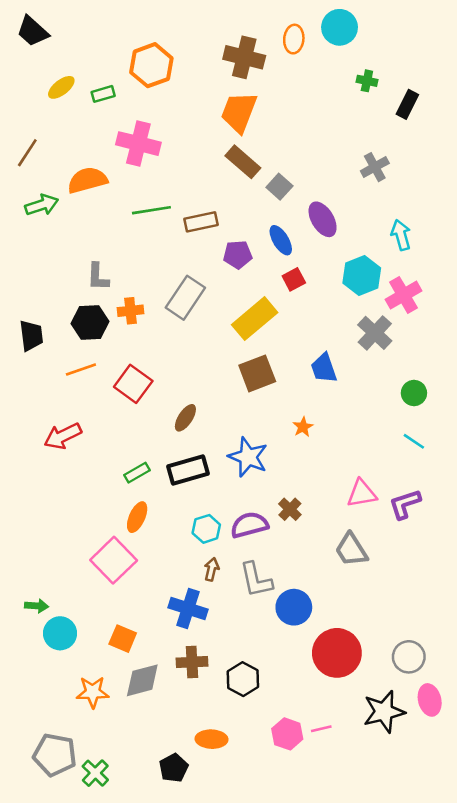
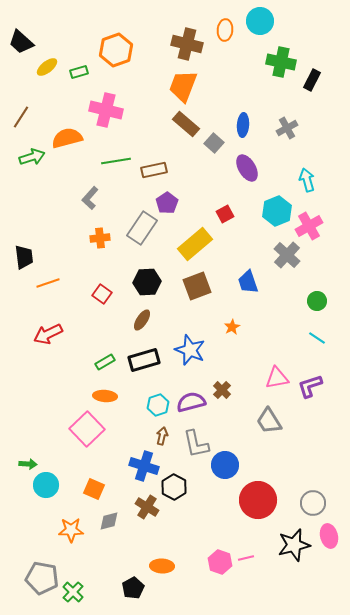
black trapezoid: (33, 31) -> (21, 42), moved
green cross: (367, 81) -> (281, 62), size x1.8
blue ellipse: (281, 240) -> (243, 125), moved, turned 35
purple pentagon: (238, 255) -> (167, 203), moved, turned -30
gray L-shape: (98, 277) -> (90, 198), moved, turned 40
black hexagon: (90, 322) -> (147, 282), moved
orange line: (81, 370) -> (48, 283), moved
red square: (133, 384) -> (102, 294), size x0.7
orange ellipse: (137, 517) -> (105, 396), turned 70
brown cross: (192, 662) -> (147, 507), turned 35
black hexagon: (243, 679) -> (174, 487), moved
gray diamond: (142, 680) -> (109, 521), size x0.7

